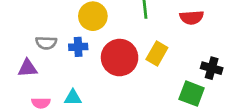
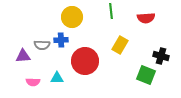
gray semicircle: (46, 43) -> (42, 45), moved
red circle: (120, 58) -> (85, 61), moved

